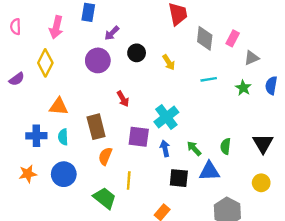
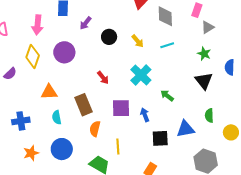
pink rectangle: (233, 38) -> (197, 10), moved
purple circle: (98, 60) -> (64, 52), moved
cyan line: (209, 79) -> (167, 45), moved
blue semicircle: (271, 85) -> (230, 67), moved
cyan cross: (166, 117) -> (141, 75), moved
blue cross: (36, 136) -> (21, 121), moved
black triangle: (263, 143) -> (204, 81), moved
green semicircle: (226, 146) -> (209, 115), moved
green arrow: (194, 148) -> (167, 96), moved

